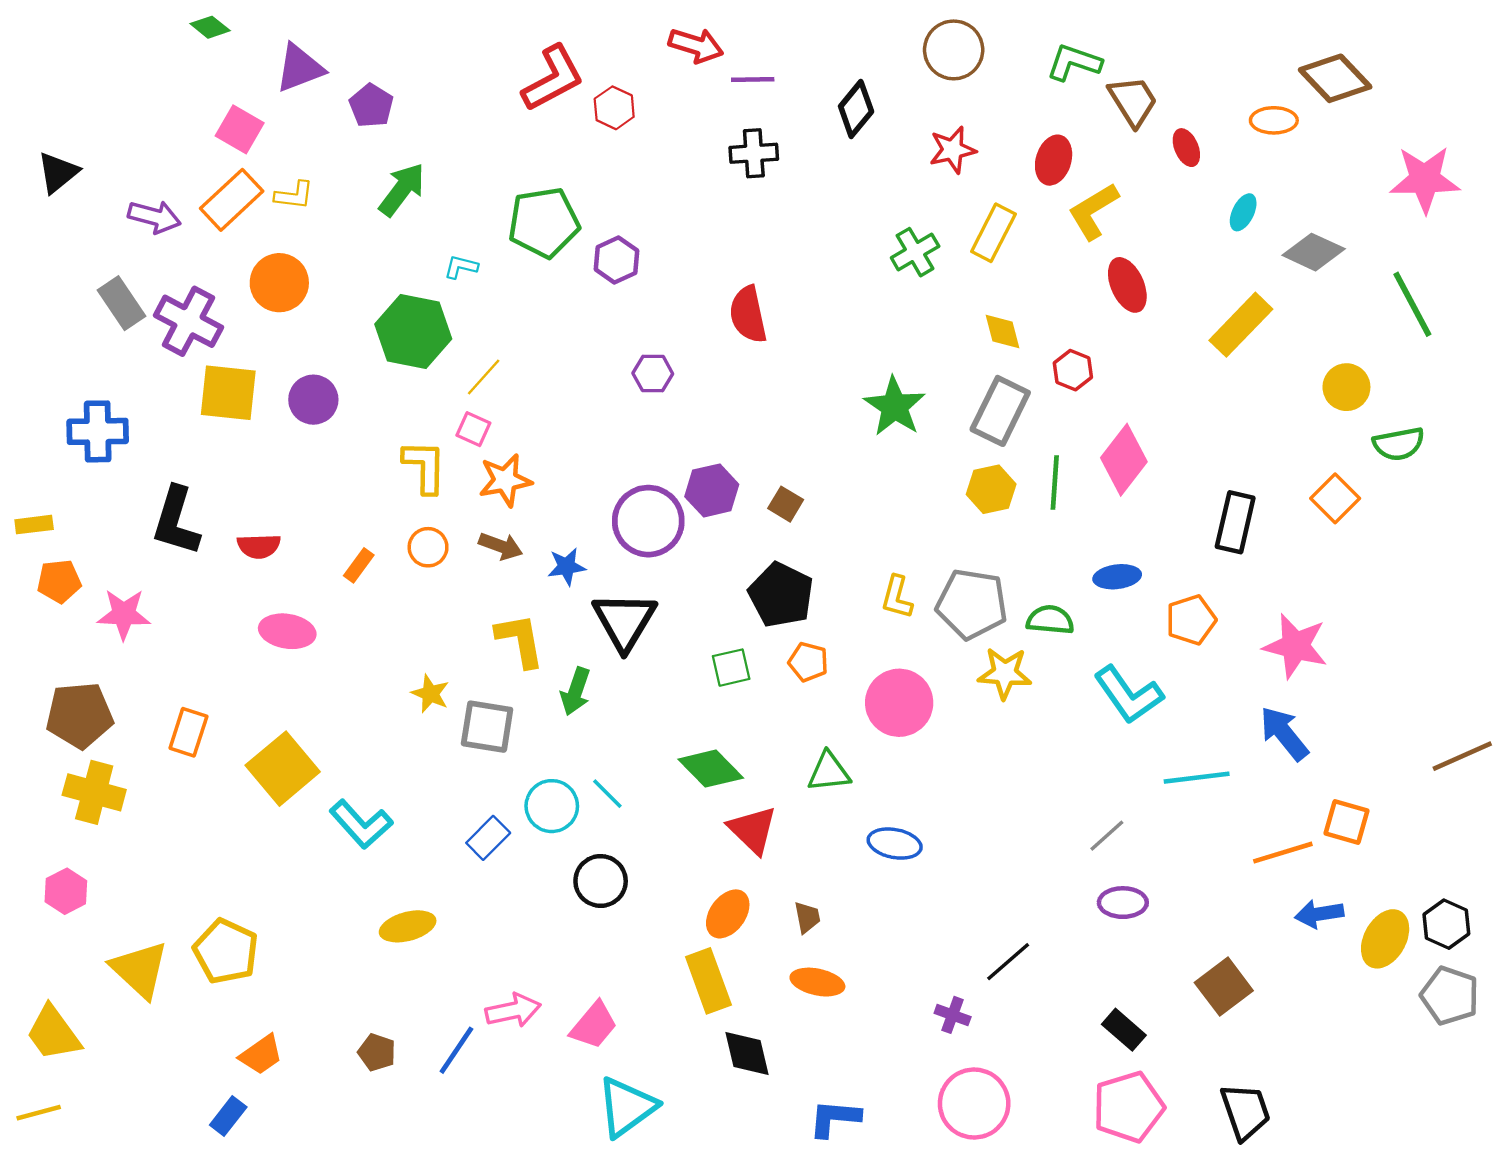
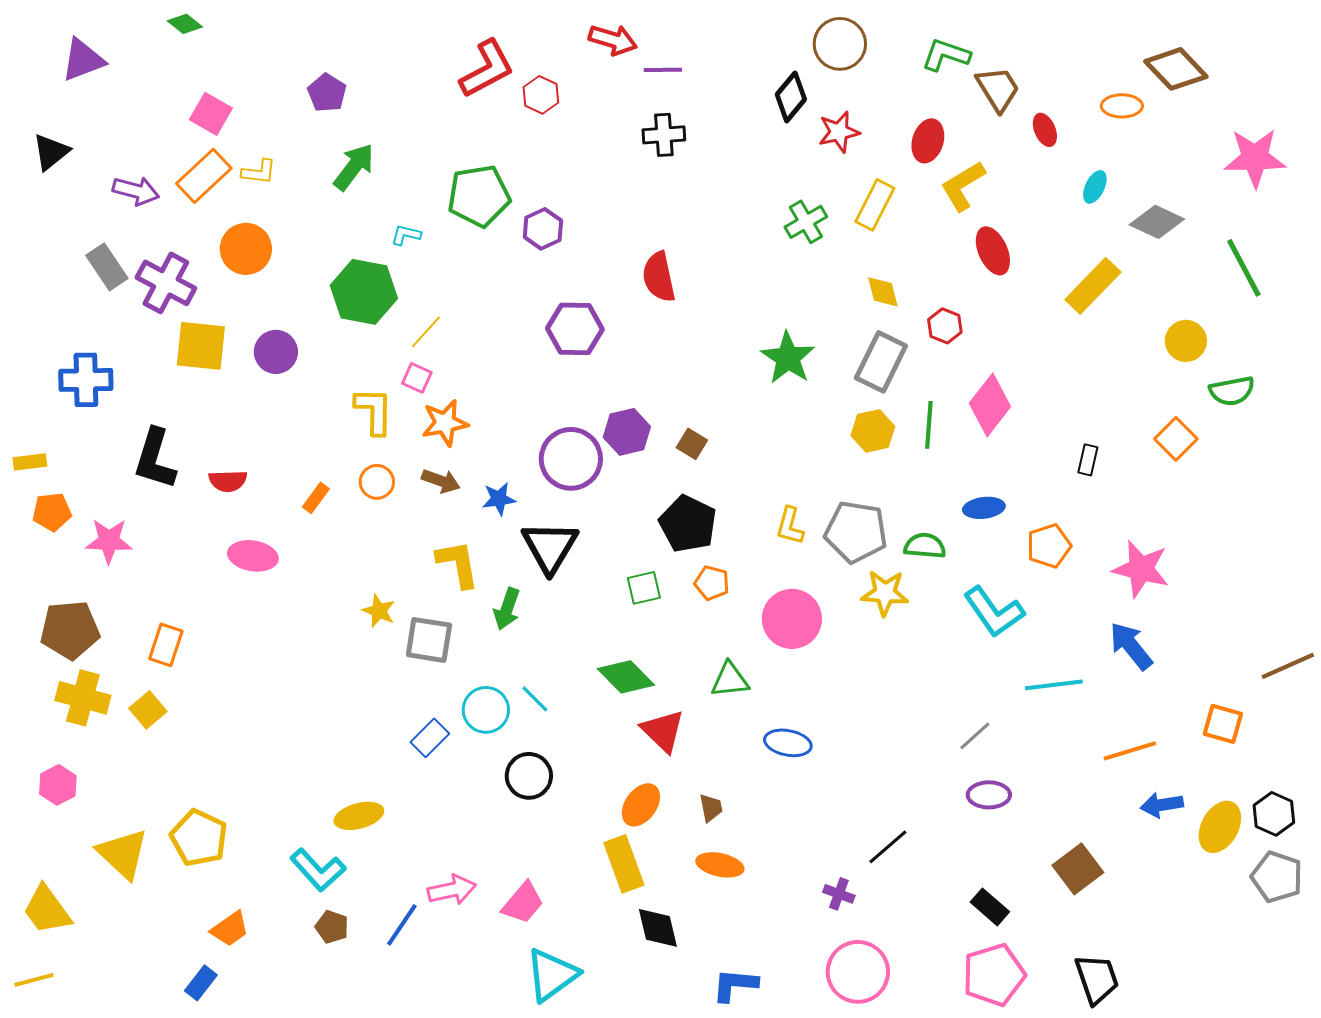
purple triangle: (300, 68) -> (83, 60), moved
black diamond: (856, 109) -> (791, 97), moved
purple hexagon: (653, 374) -> (575, 329), size x1.6
black rectangle: (1235, 522) -> (1088, 460), size x0.6
yellow square: (283, 769) -> (148, 710), moved, size x0.6
orange square: (1346, 822) -> (1223, 724), moved
cyan L-shape: (361, 824) -> (318, 870), moved

